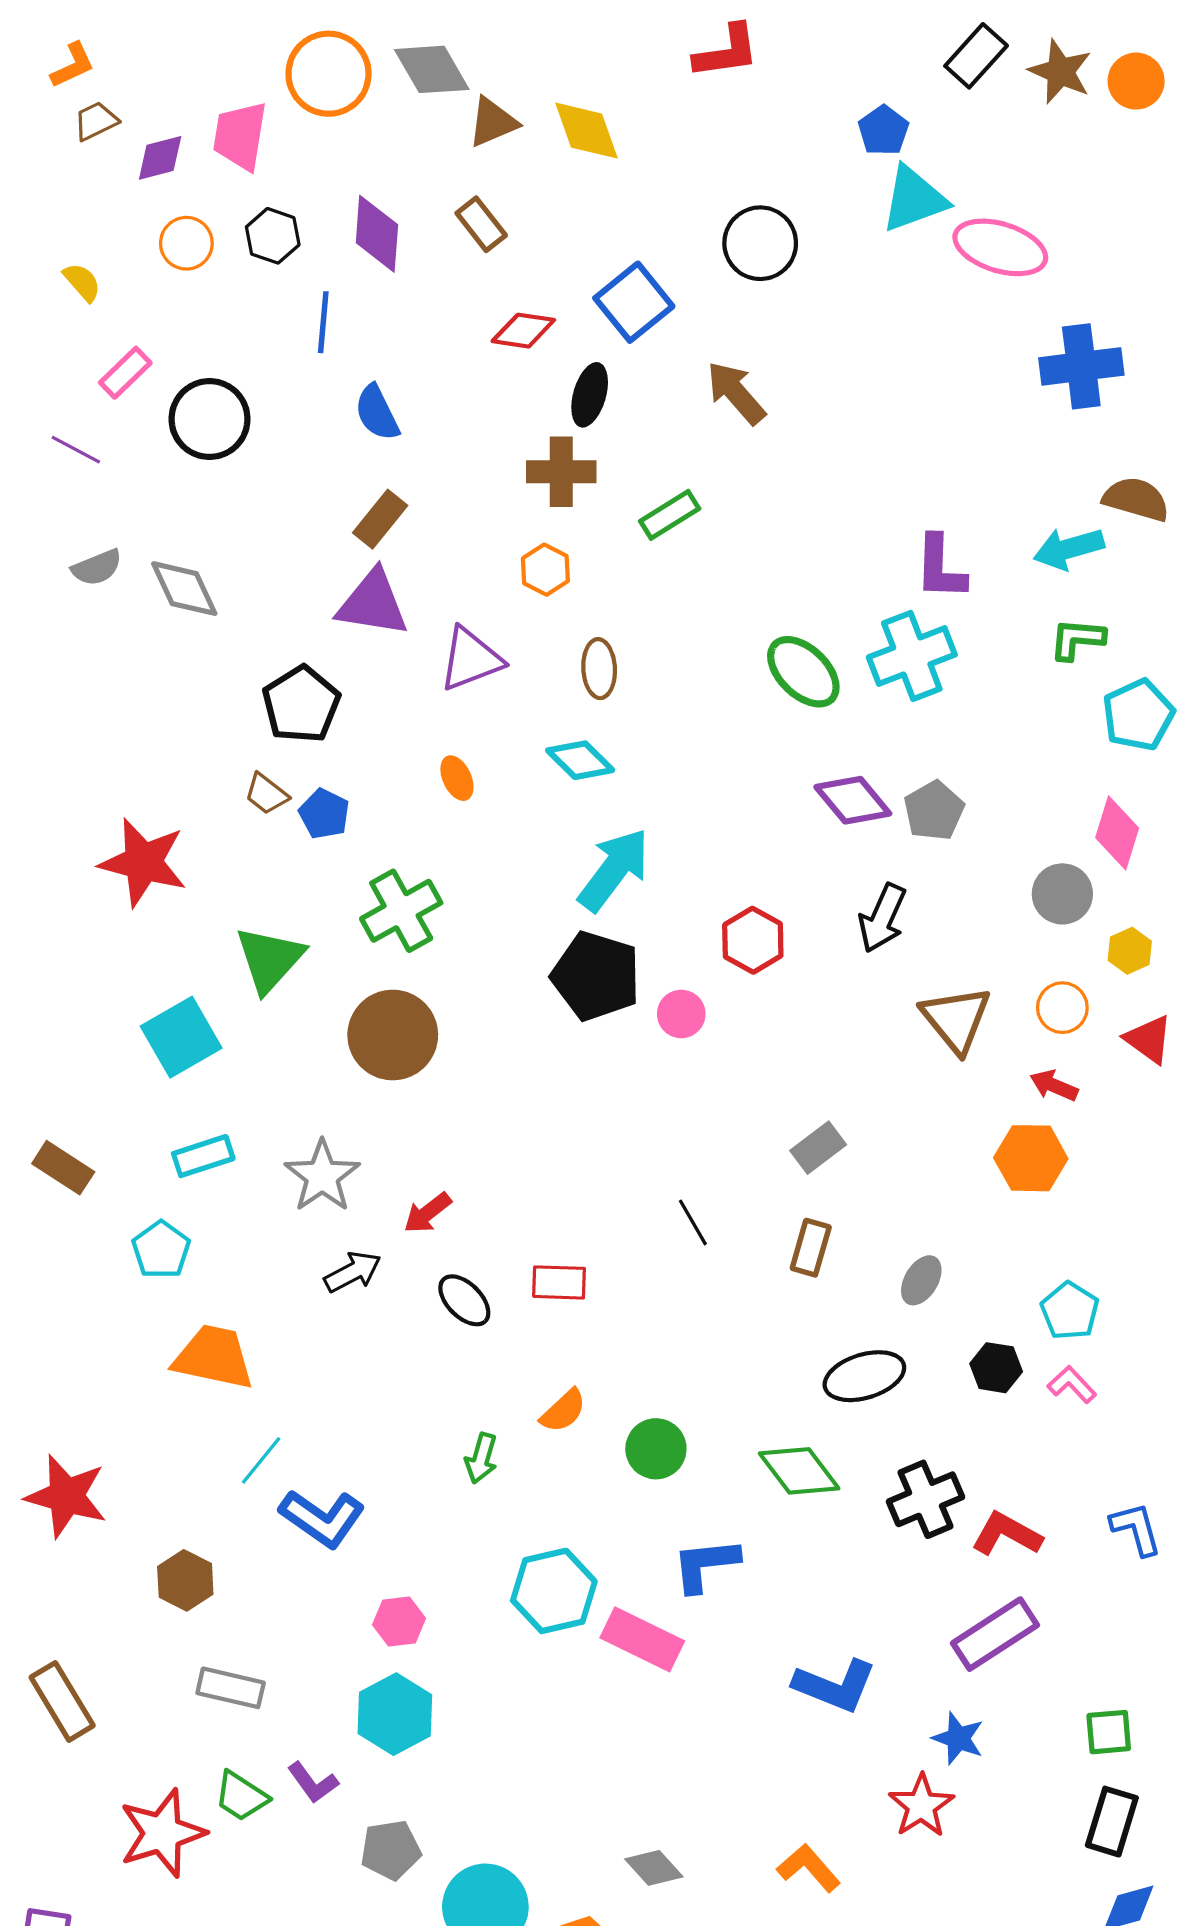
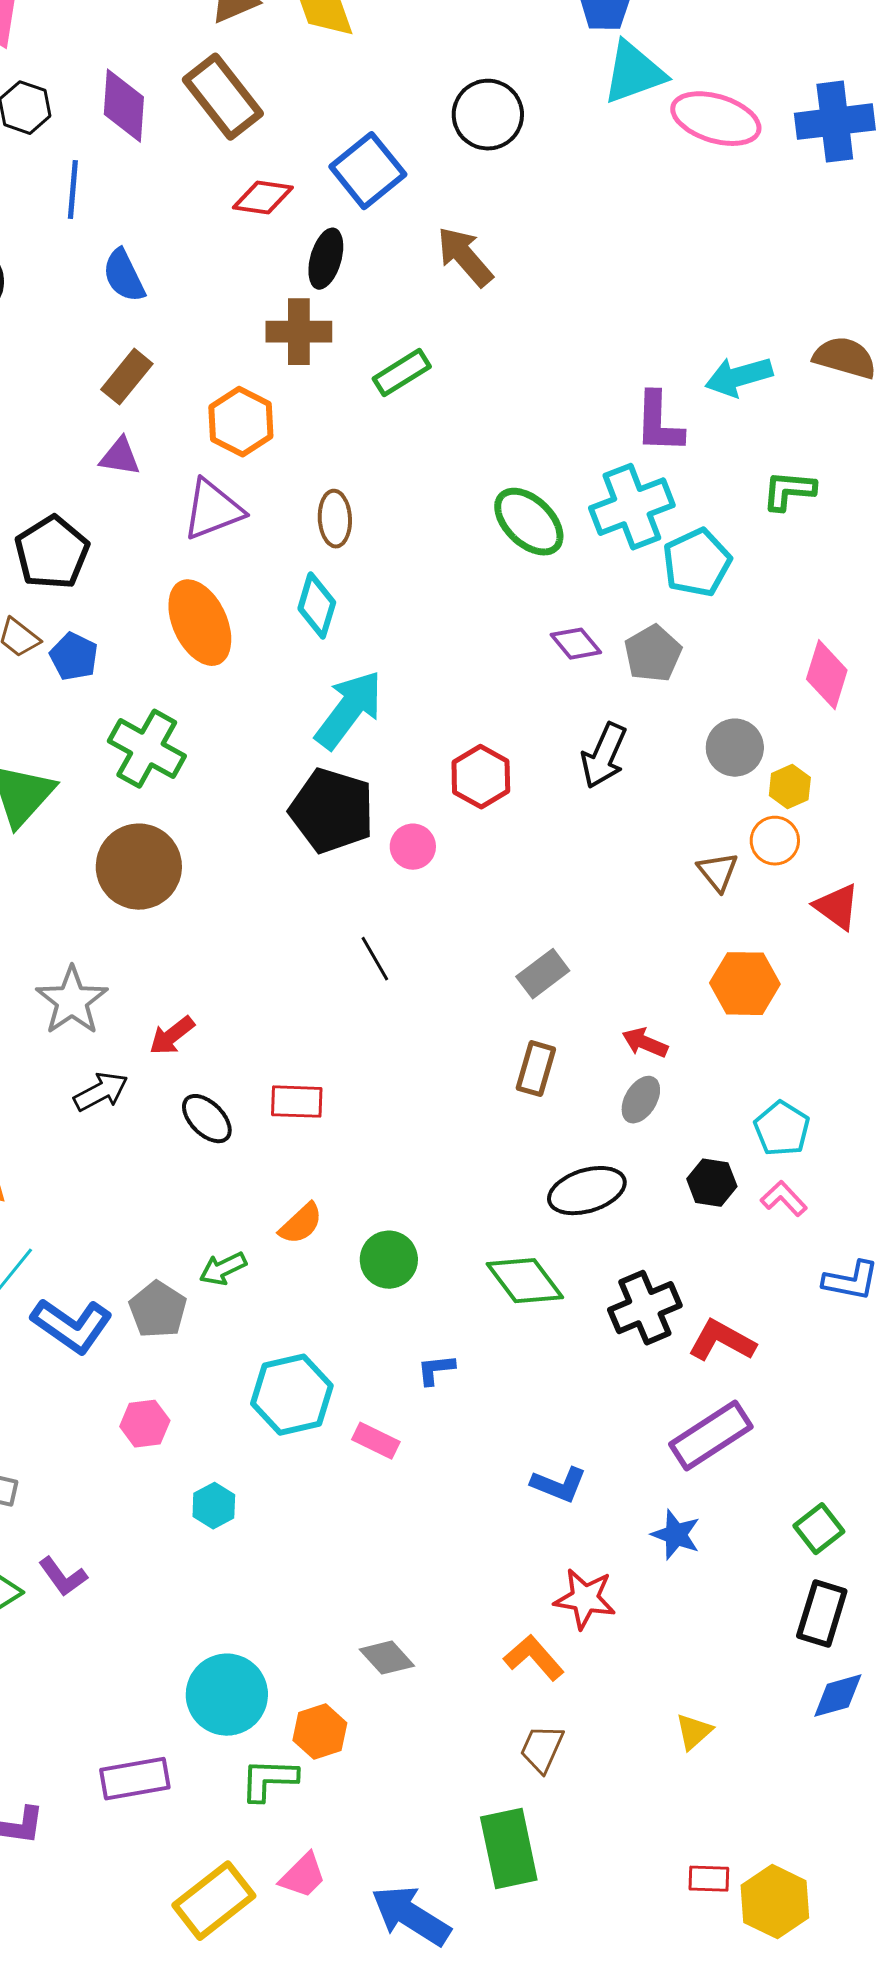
brown rectangle: (481, 224) -> (223, 97), size x1.6
blue cross: (1081, 366) -> (835, 122), moved
cyan arrow: (1069, 549) -> (739, 377), moved
orange hexagon: (545, 570) -> (241, 422), moved, size x1.4
purple triangle: (373, 603) -> (120, 457), size x0.6
cyan pentagon: (1138, 715) -> (697, 563), moved
cyan diamond: (580, 760) -> (317, 606), turned 62
orange ellipse: (457, 778) -> (200, 623), size x2.0
purple diamond: (853, 800) -> (576, 644), size x0.7
gray circle: (1062, 894) -> (735, 748), moved
green cross: (401, 911) -> (147, 749), turned -32
yellow hexagon: (1130, 951) -> (790, 787), moved
brown triangle: (956, 1019) -> (718, 872), moved, size x0.6
red triangle: (1149, 1039) -> (837, 907), moved
red arrow: (1054, 1086) -> (645, 1043), moved
black line: (693, 1222) -> (375, 959), moved
green arrow: (481, 1458) -> (223, 1269), turned 48
blue L-shape: (1136, 1529) -> (851, 1281), moved, turned 116
blue L-shape: (705, 1565) -> (436, 1370), size x0.6
pink rectangle: (642, 1639) -> (376, 1441), size x0.6
blue L-shape: (835, 1686) -> (559, 1485), size x0.7
cyan hexagon: (395, 1714) -> (214, 1506), moved, size x0.6
green square: (1109, 1732) -> (819, 1529), turned -33
red star: (921, 1806) -> (585, 1599), moved, turned -30
gray pentagon: (391, 1850) -> (158, 1310), moved, turned -30

